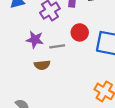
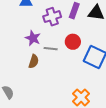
brown semicircle: (42, 65) -> (34, 61), turned -80

